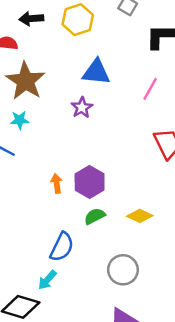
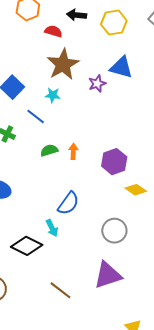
purple star: (82, 108) -> (97, 84), moved
purple hexagon: (90, 182) -> (114, 162), moved
green semicircle: (95, 216) -> (49, 150), moved
cyan arrow: (47, 280) -> (52, 228), turned -78

